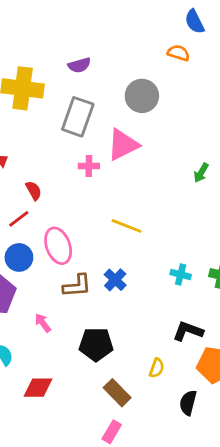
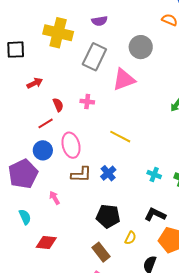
pink cross: (89, 166) -> (87, 102), moved
black pentagon: (96, 344) -> (108, 216), moved

